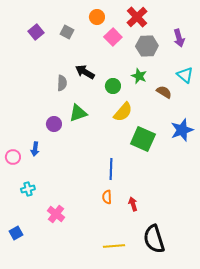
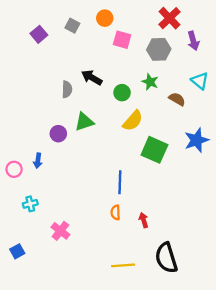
red cross: (137, 17) -> (170, 18), moved
gray square: (67, 32) -> (72, 26), moved
pink square: (113, 37) -> (122, 40), turned -30

